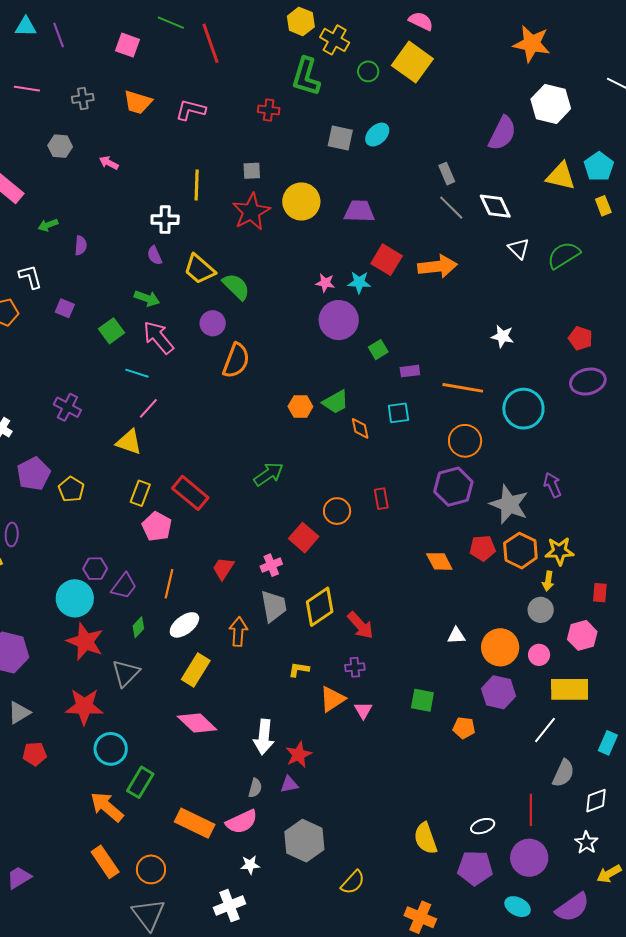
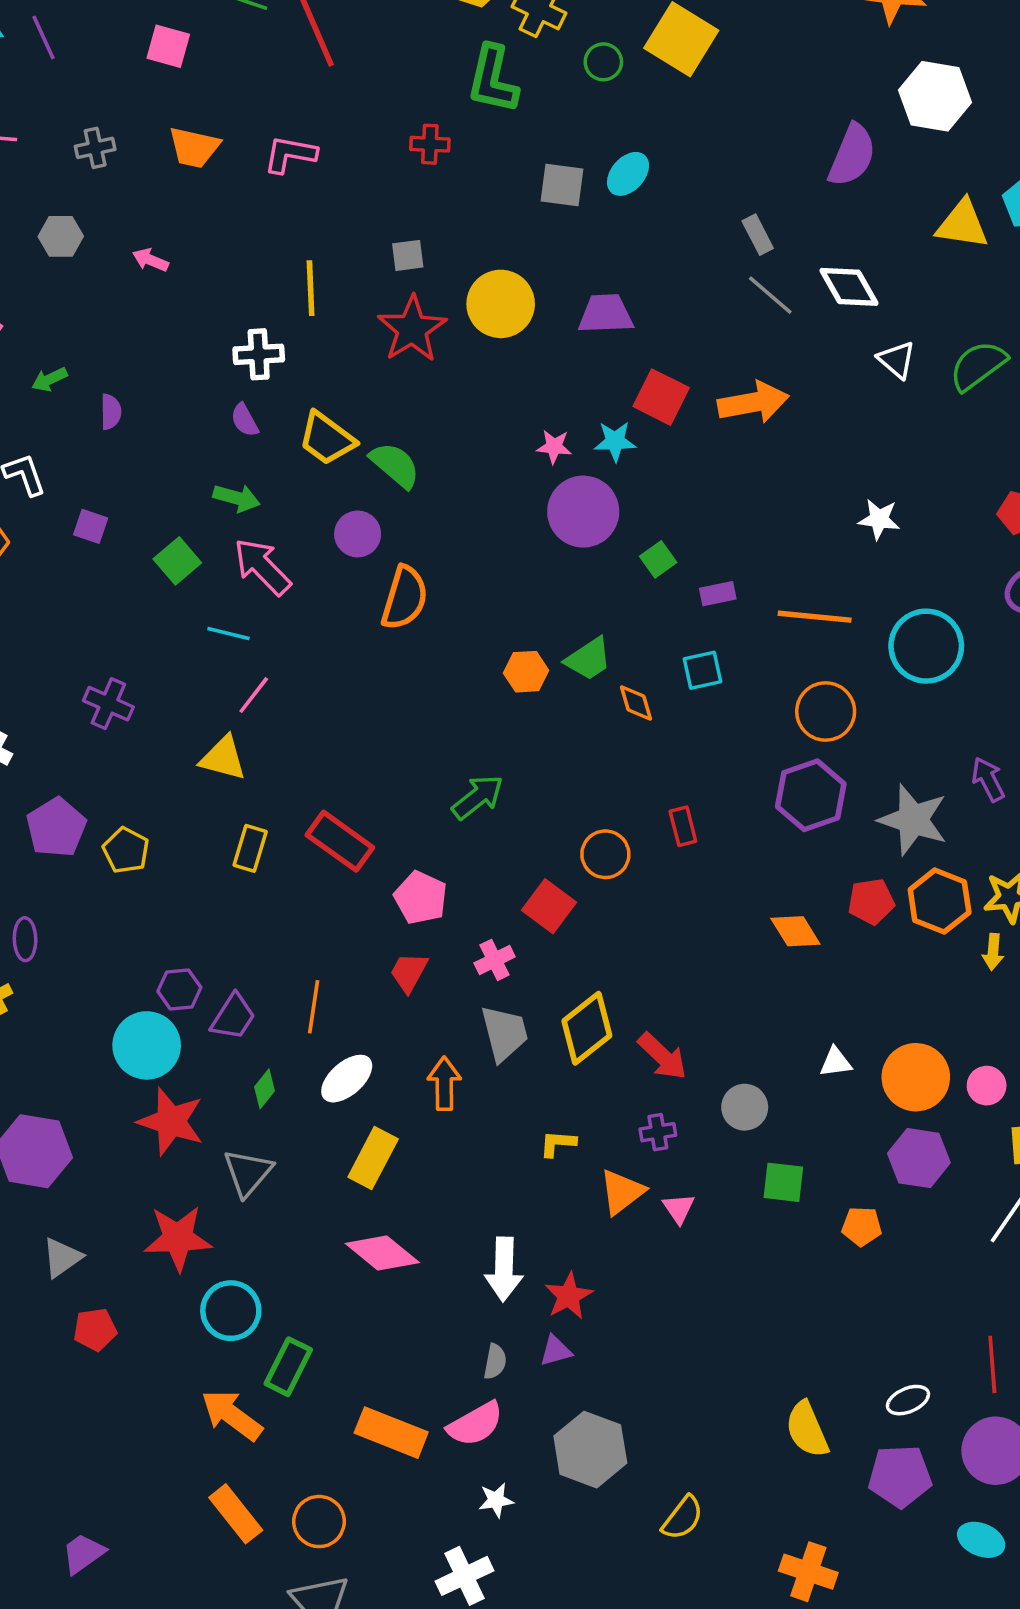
pink pentagon: (157, 527) -> (421, 898), moved
gray circle: (541, 610) -> (745, 1107), moved

